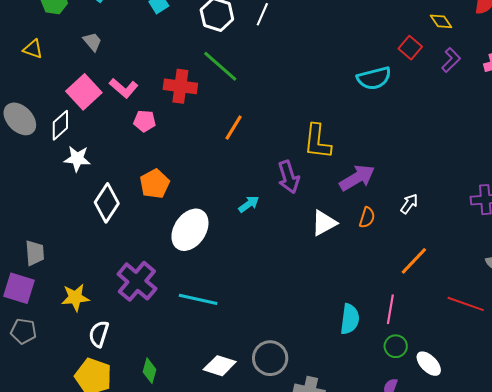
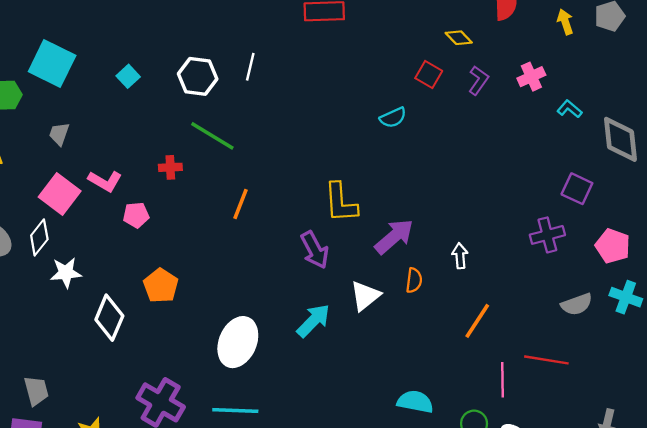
gray trapezoid: (92, 42) -> (59, 134), turned -110
cyan semicircle: (374, 78) -> (393, 118), size x0.7
red cross: (180, 86) -> (170, 167), size x0.6
cyan arrow: (249, 204) -> (313, 321), moved, size x1.5
white arrow: (409, 204) -> (460, 256), turned -30
white ellipse: (190, 230) -> (238, 342), moved
pink line: (390, 309) -> (503, 380), moved
cyan semicircle: (350, 319) -> (415, 402), turned -76

